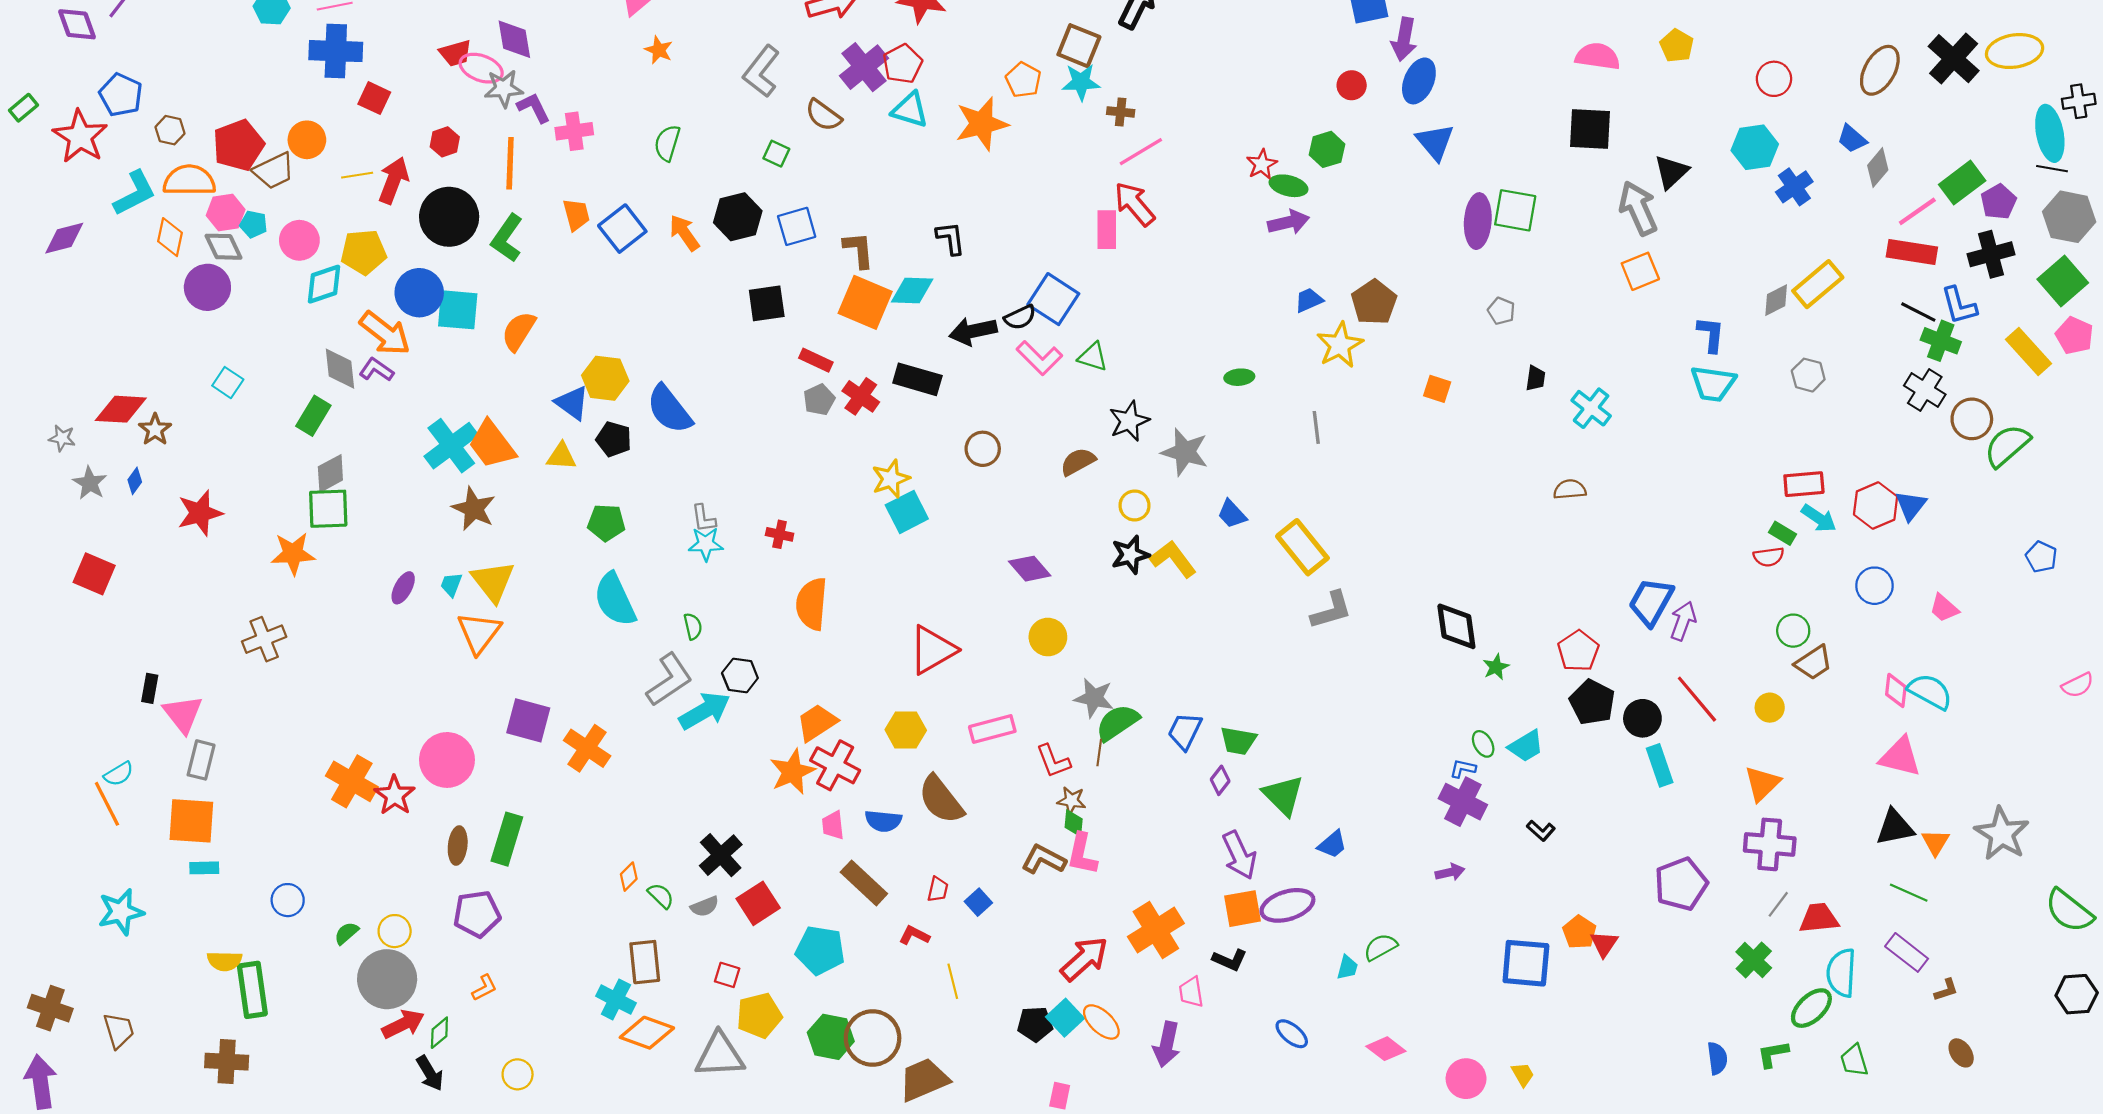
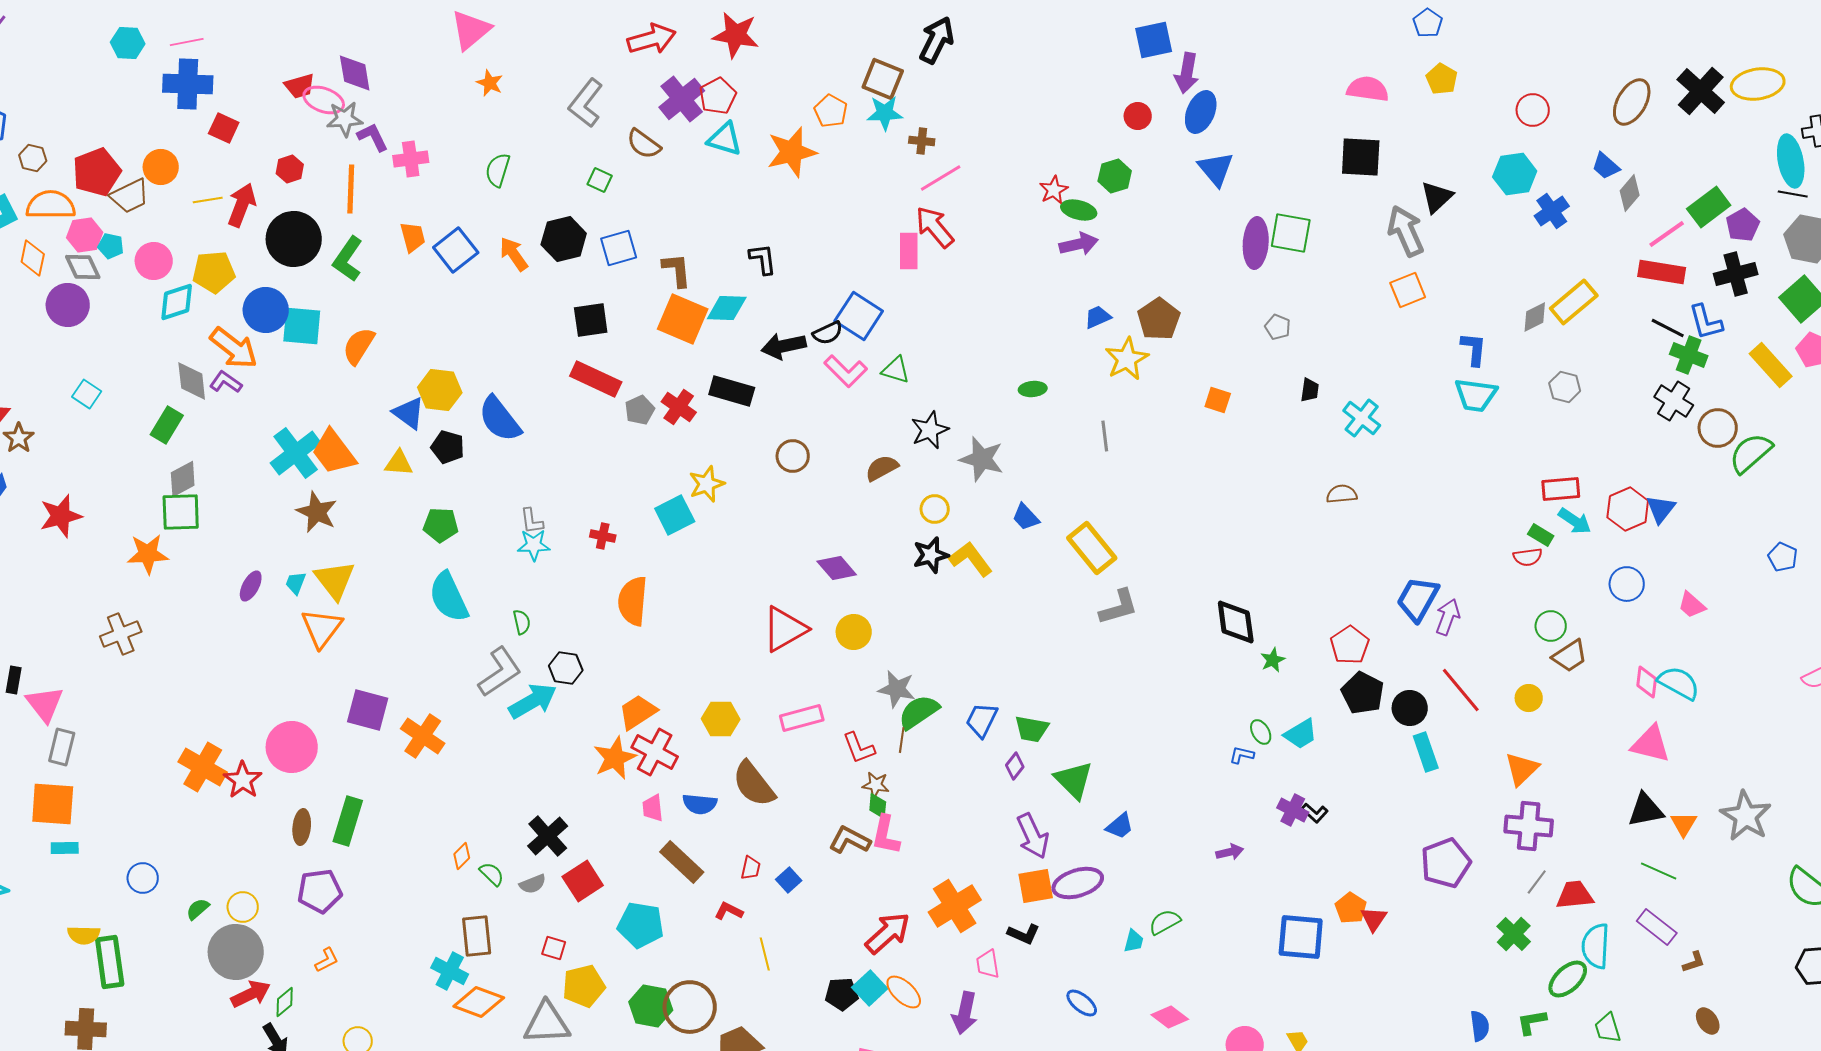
red rectangle: (816, 360) -> (596, 379), moved, size x1.6
cyan square: (907, 512) -> (675, 515), moved
red triangle: (932, 650) -> (785, 629), moved
purple cross: (1463, 802) -> (1293, 810), moved, size x0.7

